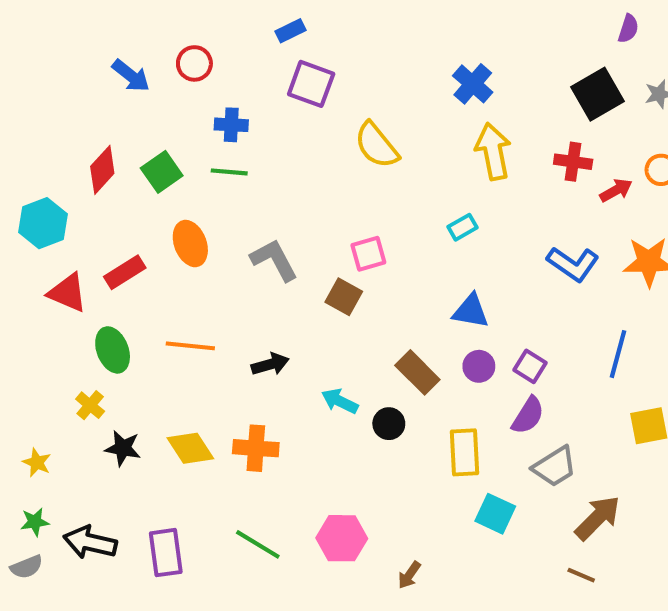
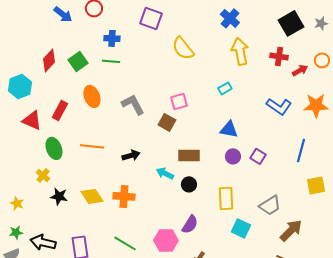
red rectangle: (125, 272) -> (60, 110), turned -30
brown rectangle: (417, 372) -> (189, 155), moved, turned -45
purple semicircle: (528, 415) -> (190, 224), moved

